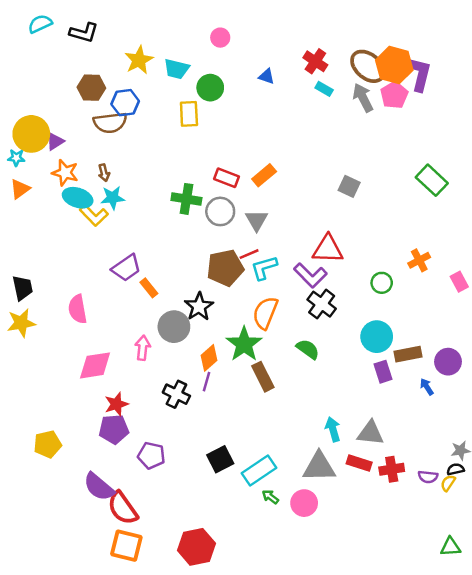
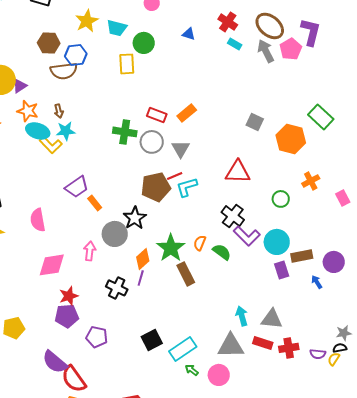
orange hexagon: (394, 65) -> (291, 139), moved
purple L-shape: (310, 275) -> (247, 236), moved
orange semicircle: (265, 313) -> (200, 243), moved, size x0.6

